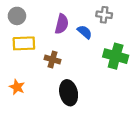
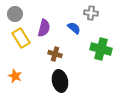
purple semicircle: (62, 24) -> (44, 28), moved
yellow rectangle: (24, 43) -> (21, 38), turned 60
brown cross: (53, 60) -> (55, 54), moved

